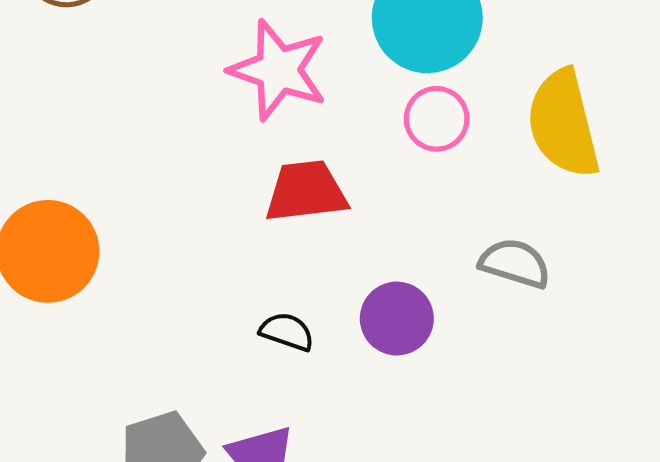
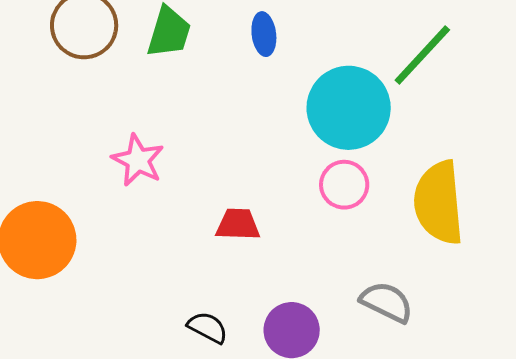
pink star: (278, 70) -> (138, 160), moved, size x0.7
red trapezoid: (306, 191) -> (238, 224), size x0.7

